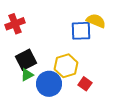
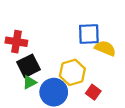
yellow semicircle: (96, 21) -> (105, 48), moved
red cross: (15, 24) -> (16, 42), moved, turned 30

